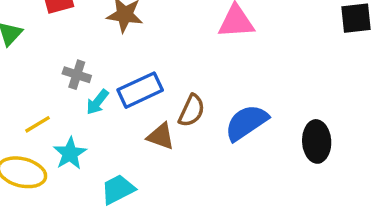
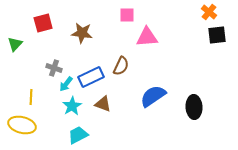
brown semicircle: (192, 111) -> (121, 66), moved
yellow line: (37, 124) -> (31, 97), turned -56
cyan star: (70, 153) -> (72, 106), moved

